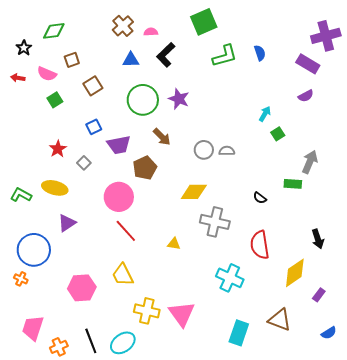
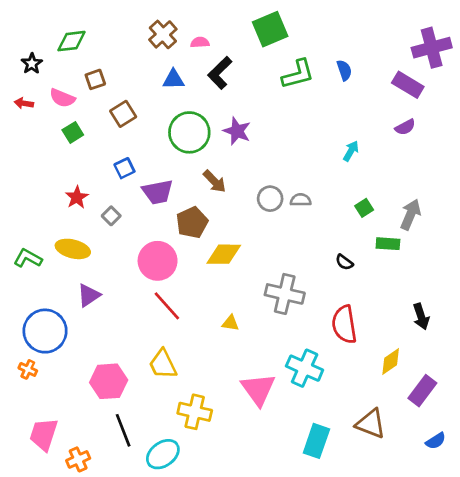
green square: (278, 134) -> (364, 208), moved
yellow diamond: (194, 192) -> (224, 254), moved
yellow diamond: (295, 273) -> (391, 361), size x0.7
purple rectangle: (319, 295) -> (422, 391), size x1.6
pink triangle: (182, 314) -> (258, 389), moved
black line: (91, 341) -> (123, 430), moved

